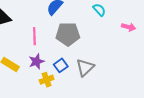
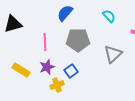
gray triangle: (85, 67) -> (113, 54), moved

